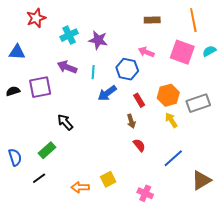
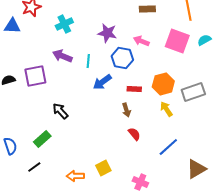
purple star: (98, 40) -> (107, 33), moved
blue triangle: (17, 52) -> (12, 26), moved
red rectangle: (139, 100) -> (134, 89), turned -56

